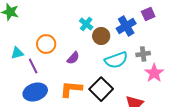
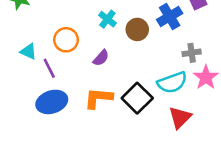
cyan cross: (86, 24) -> (107, 19), moved
cyan triangle: (17, 53) -> (28, 51), turned 40
cyan semicircle: (116, 60) -> (172, 83), moved

